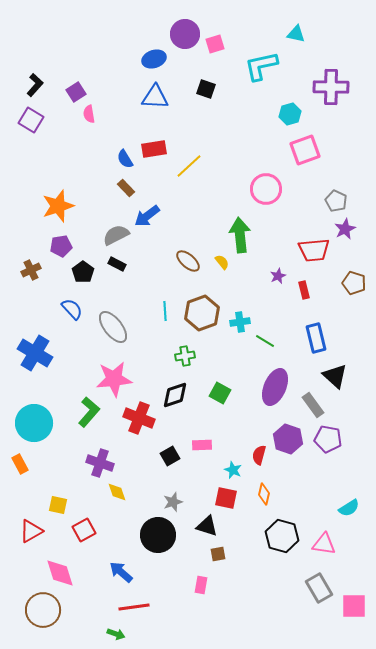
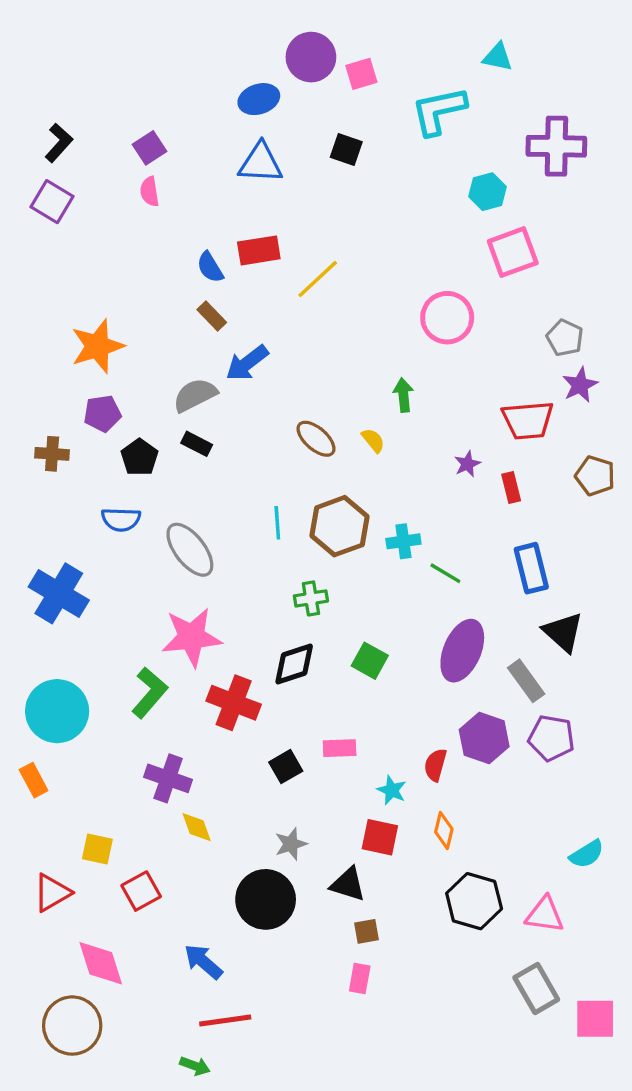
purple square: (76, 92) -> (150, 148), moved
green arrow: (240, 235) -> (403, 395), size x0.6
brown cross: (31, 270) -> (52, 454), turned 30
blue semicircle: (72, 309) -> (121, 519), turned 135
pink rectangle: (201, 585) -> (360, 978), moved

